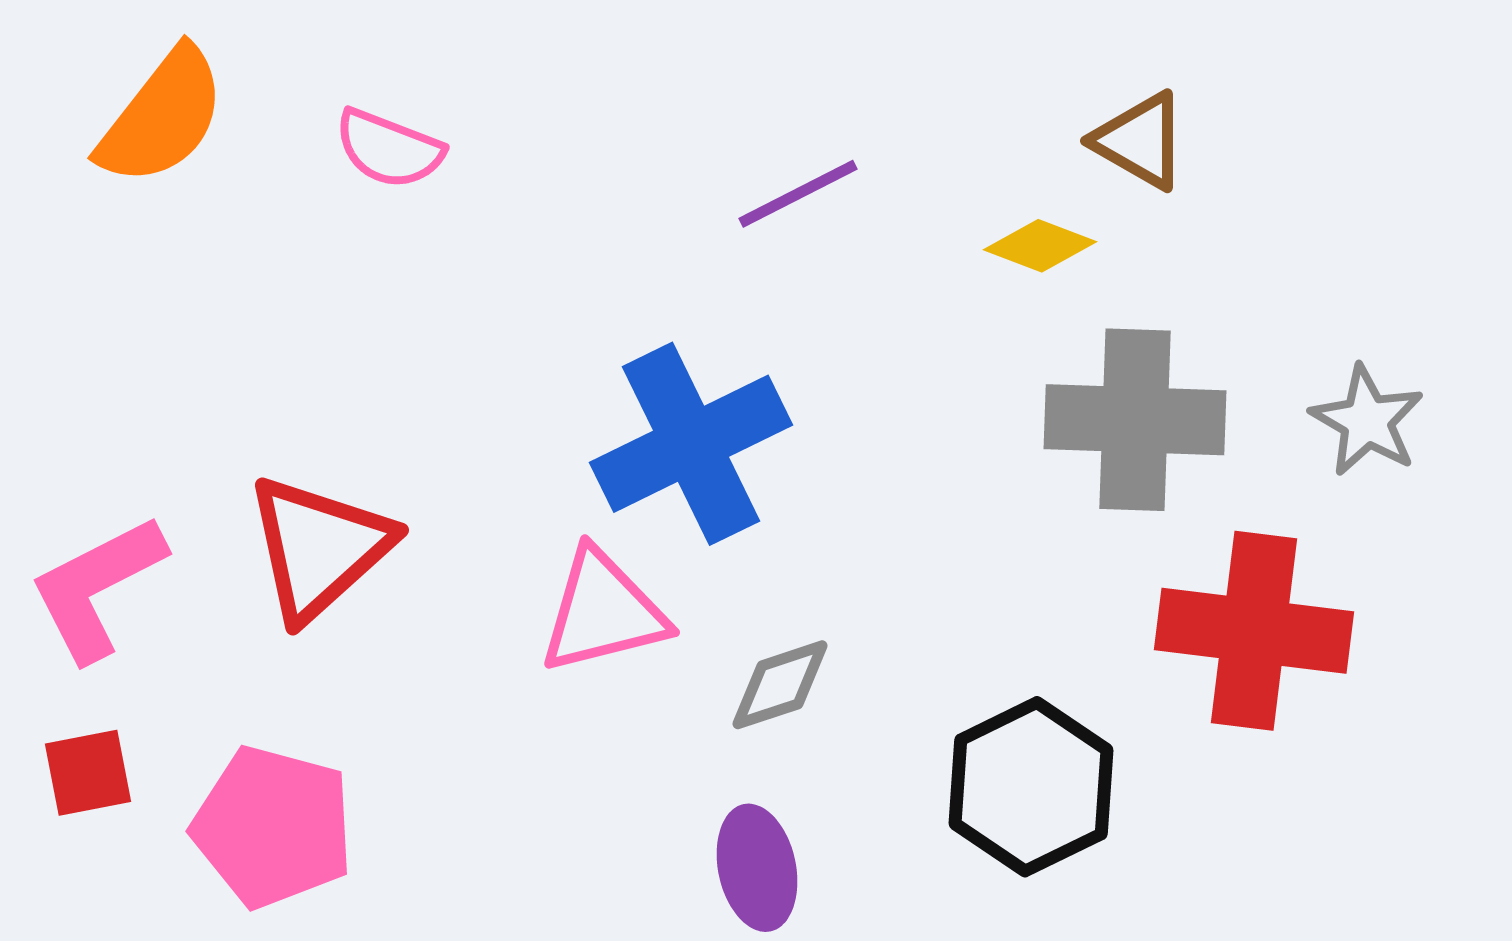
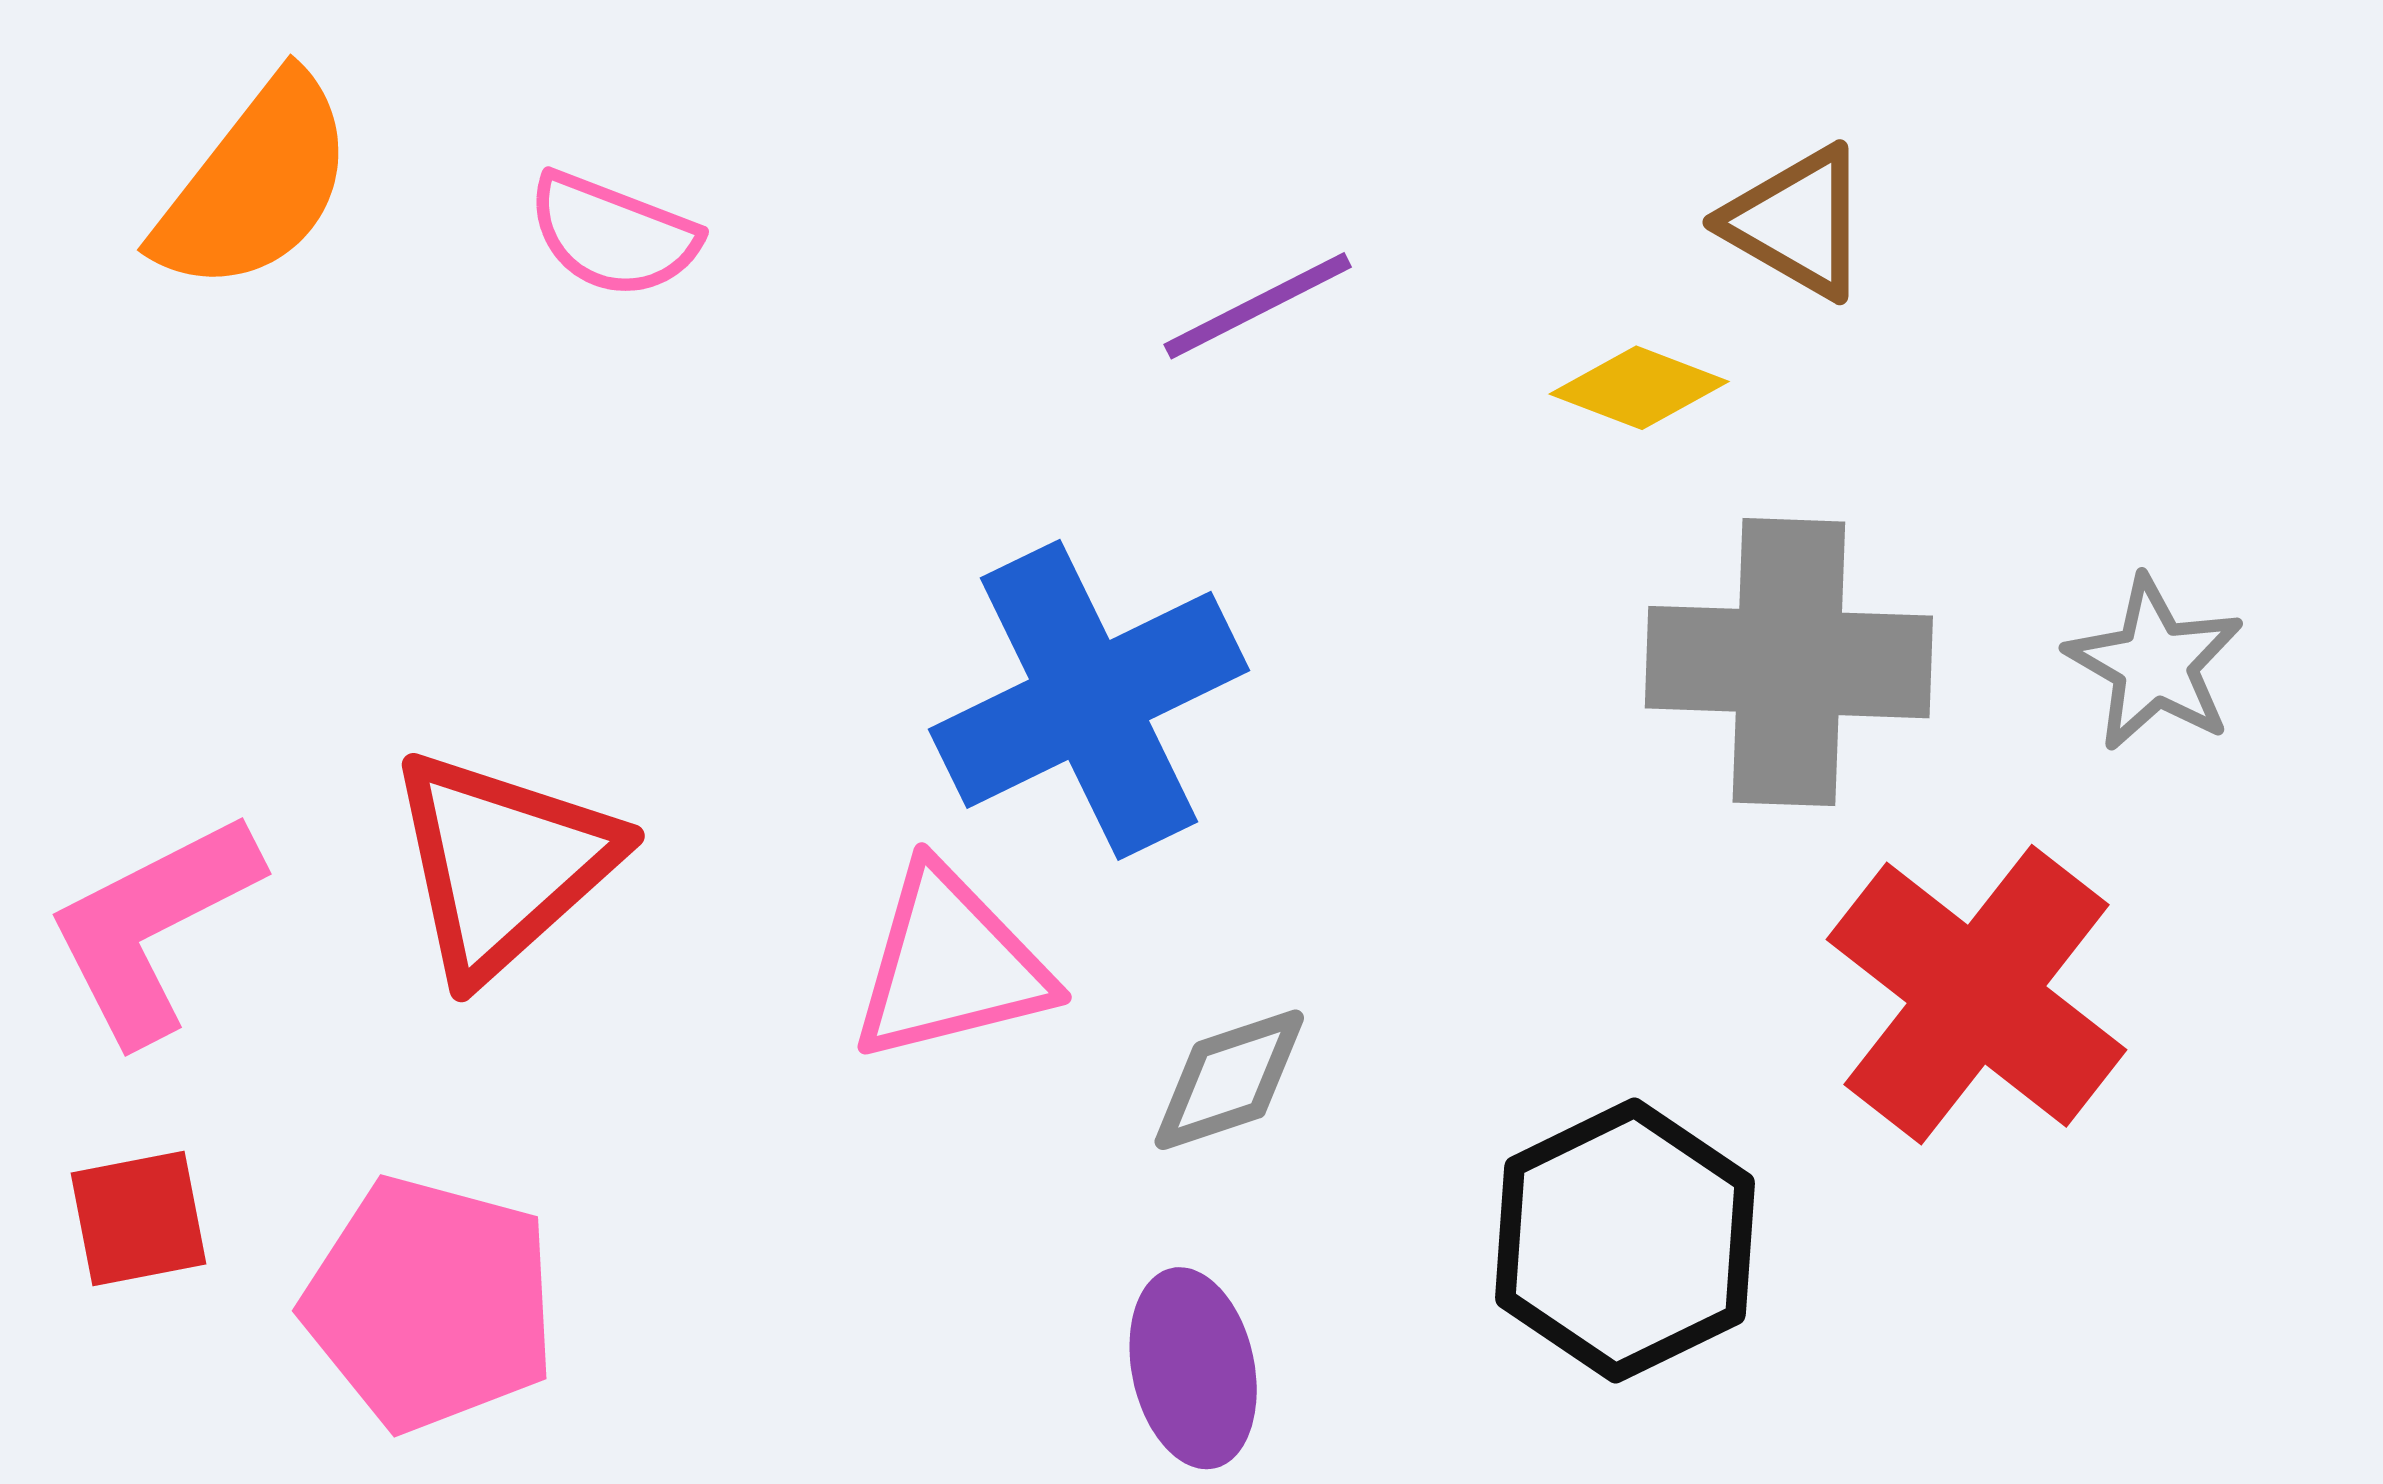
red cross: (1254, 631) -> (1976, 995), turned 31

